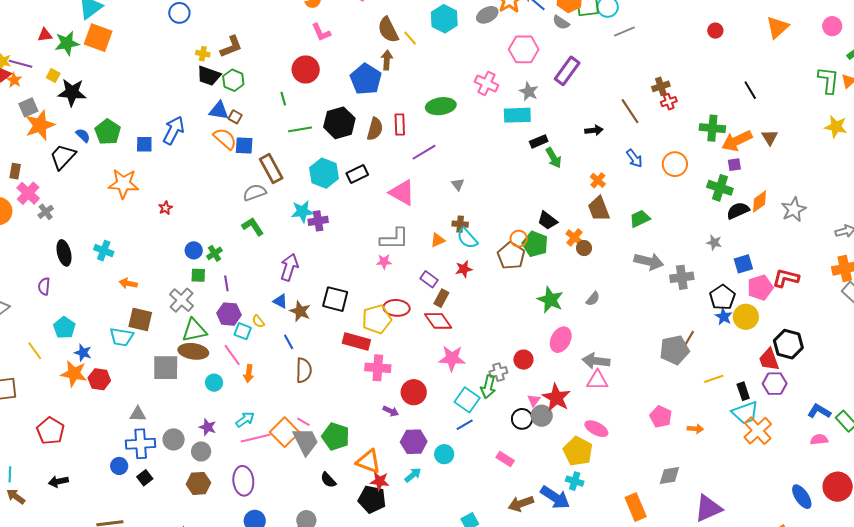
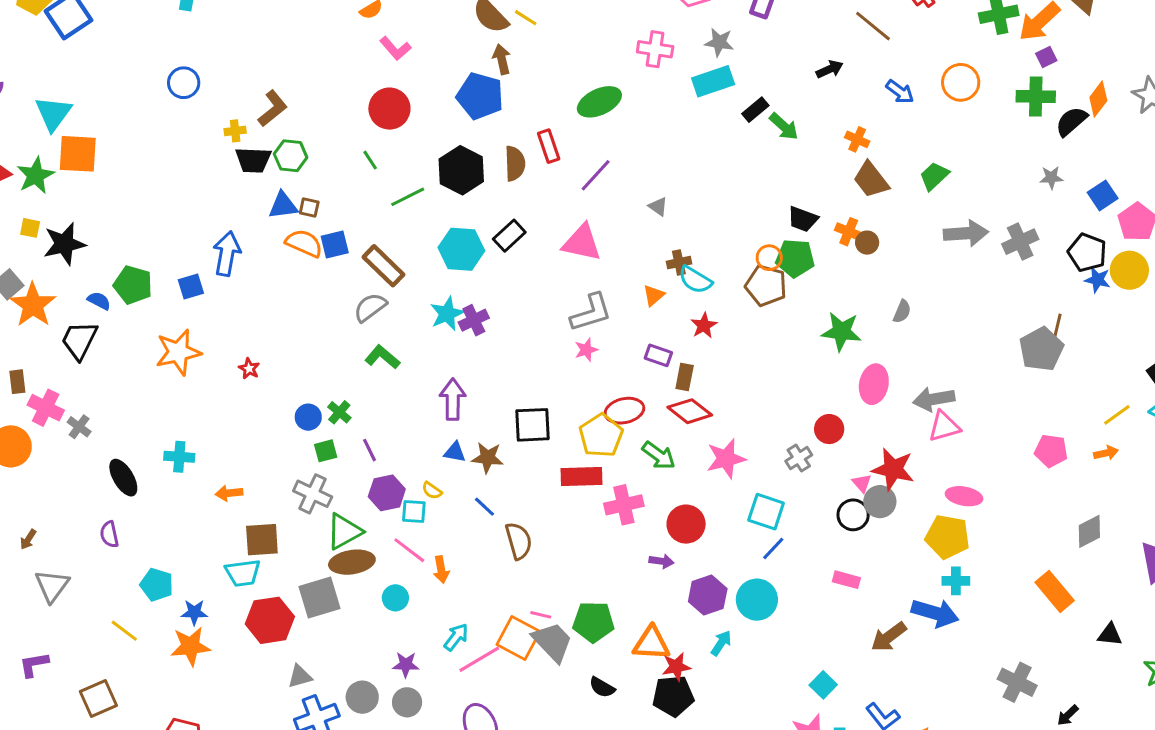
red hexagon: (99, 379) -> (270, 620), moved, size x1.4
yellow line: (714, 379) -> (1117, 415), moved
green arrow: (488, 387) -> (659, 455), moved, turned -50
cyan circle: (444, 454) -> (757, 600), size x1.4

